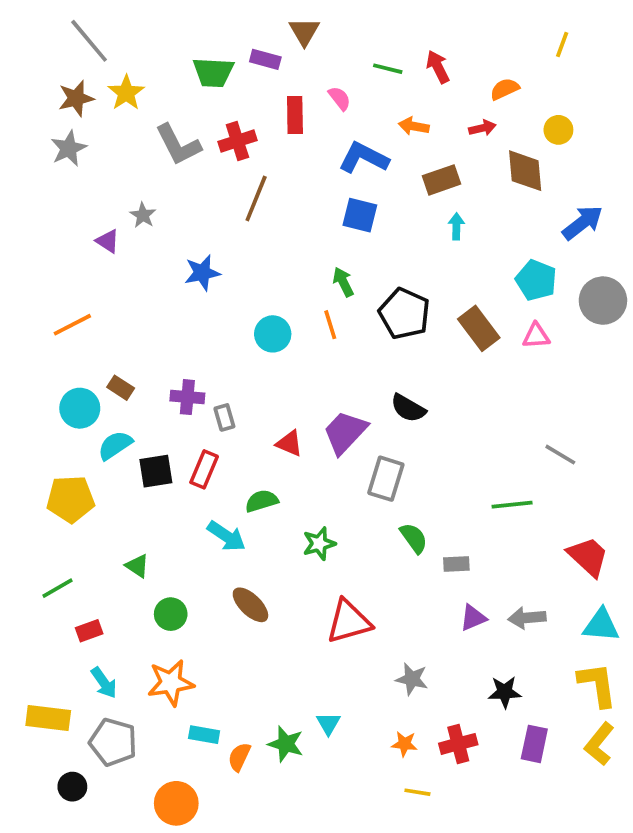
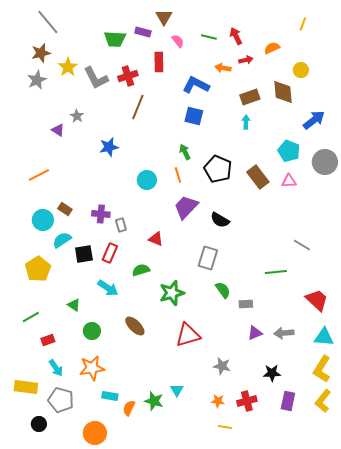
yellow star: (126, 93) -> (68, 67), moved
pink semicircle: (340, 98) -> (178, 41), moved
red arrow: (482, 128) -> (246, 60), moved
brown rectangle: (442, 180) -> (250, 97), moved
purple trapezoid: (345, 432) -> (186, 207), moved
yellow pentagon: (71, 499) -> (38, 269), turned -30
cyan arrow: (226, 536) -> (108, 288), moved
green star: (319, 544) -> (172, 293), size x1.4
yellow L-shape: (597, 685) -> (322, 369), turned -140

